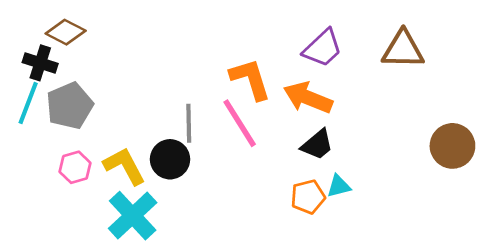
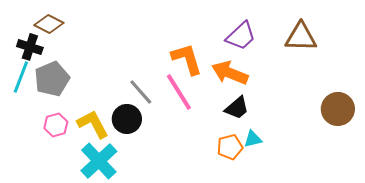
gray line: (189, 123) -> (141, 92), turned -40

